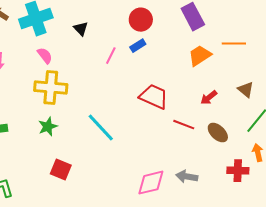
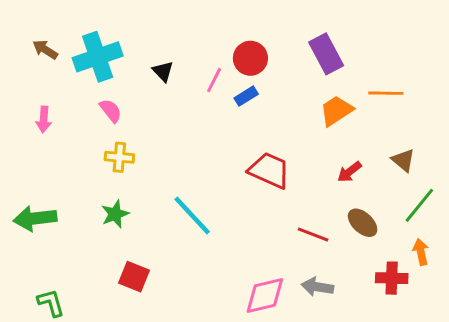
pink line: (111, 56) -> (214, 80), moved
yellow cross: (51, 88) -> (119, 157), size x0.6
red line: (184, 125) -> (313, 234), moved

